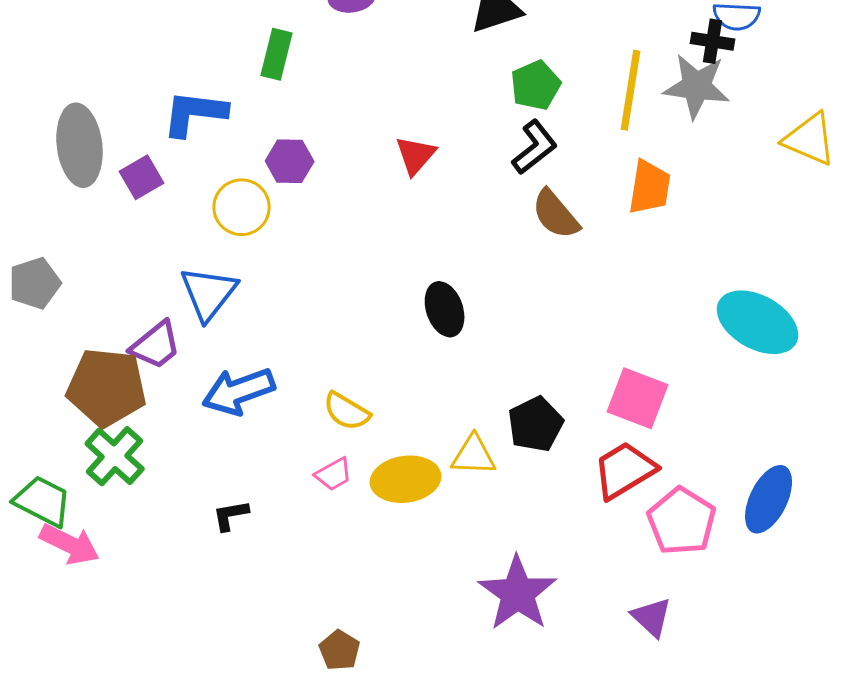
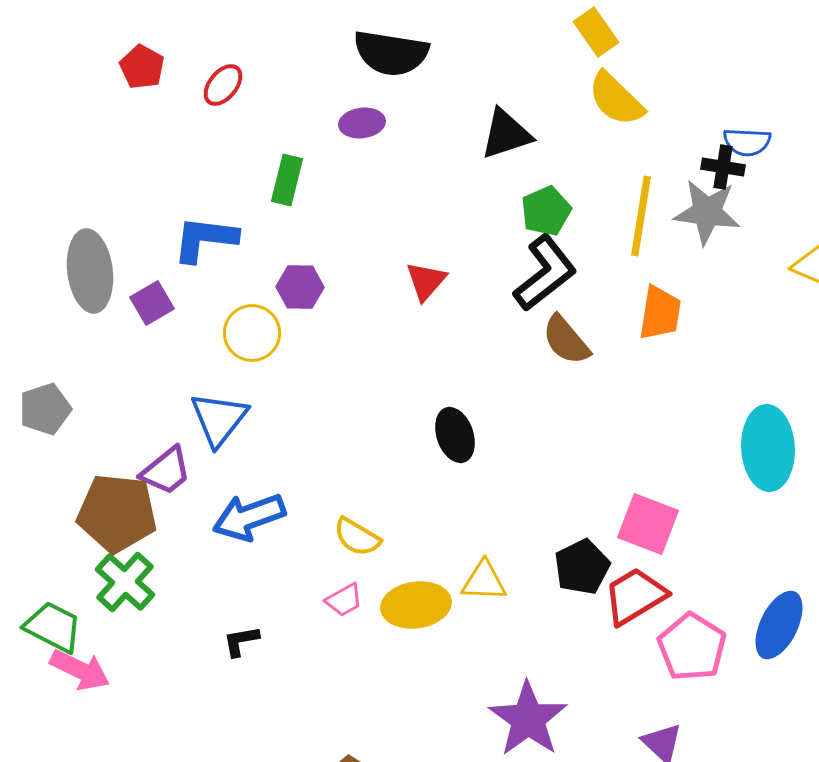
black L-shape: (535, 147) -> (545, 273), size x1.4
cyan ellipse: (758, 322) -> (768, 448), turned 58
black pentagon: (536, 424) -> (582, 567), moved

